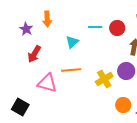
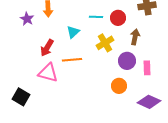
red arrow: (34, 54) -> (47, 48), moved
yellow cross: (104, 79) -> (105, 43), moved
orange circle: (123, 105) -> (119, 86), moved

